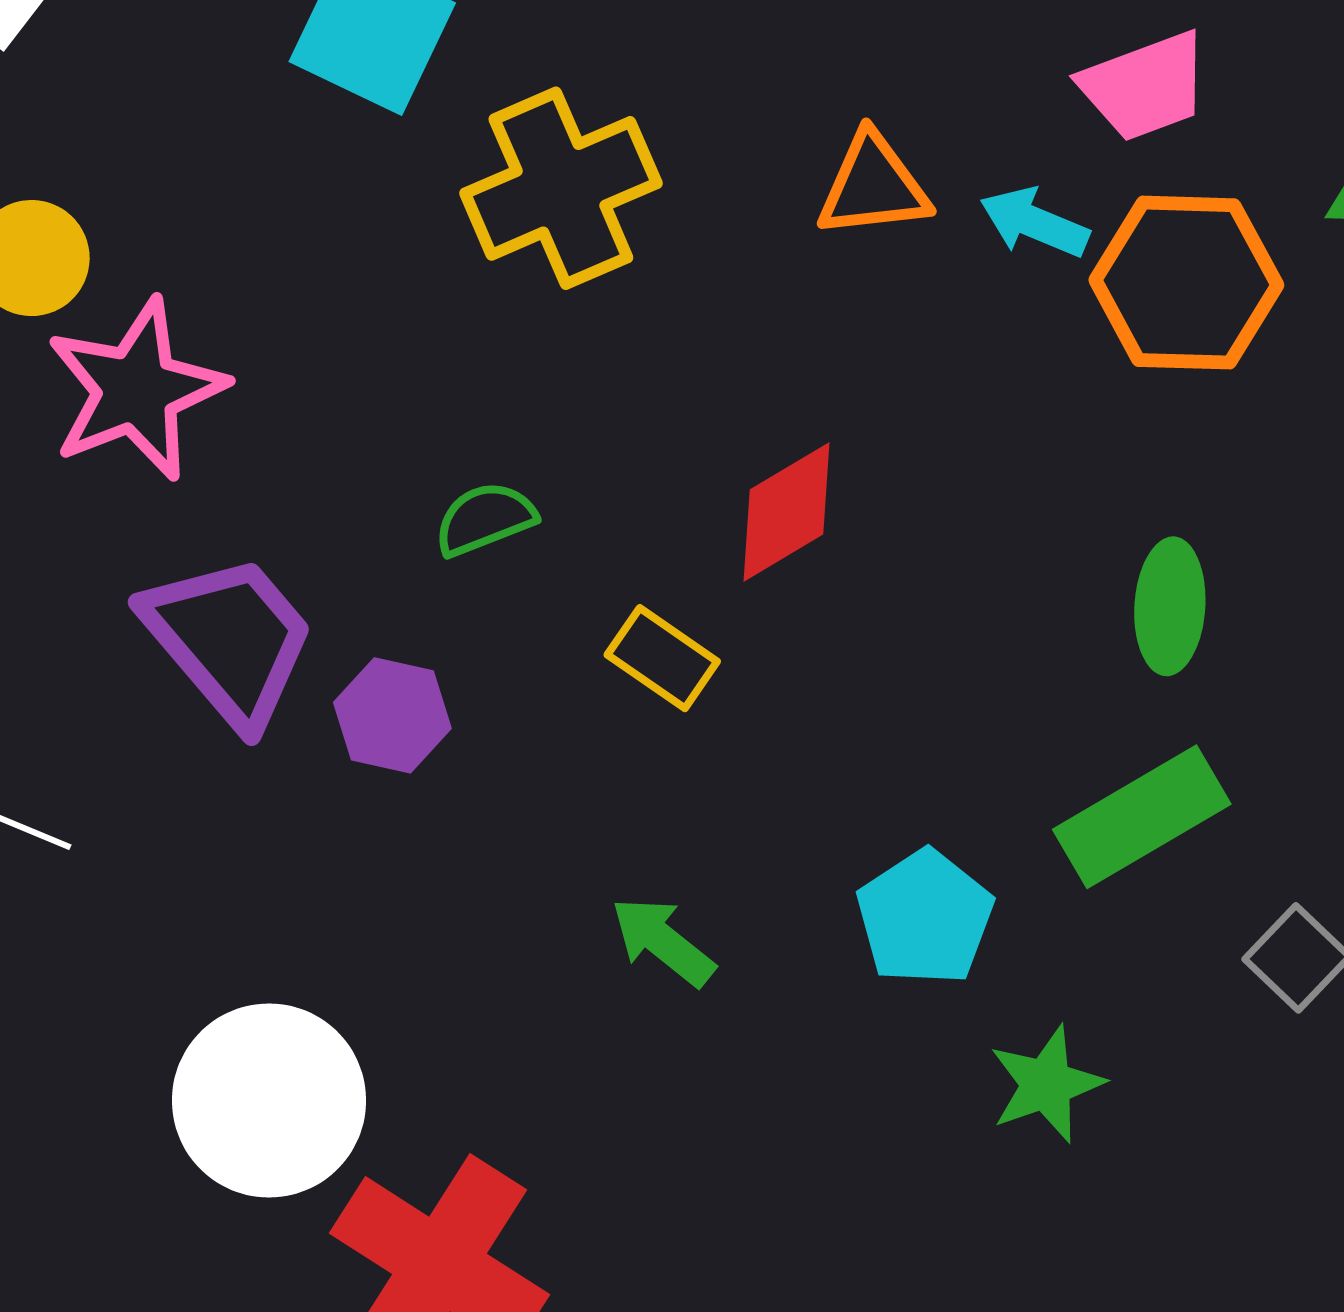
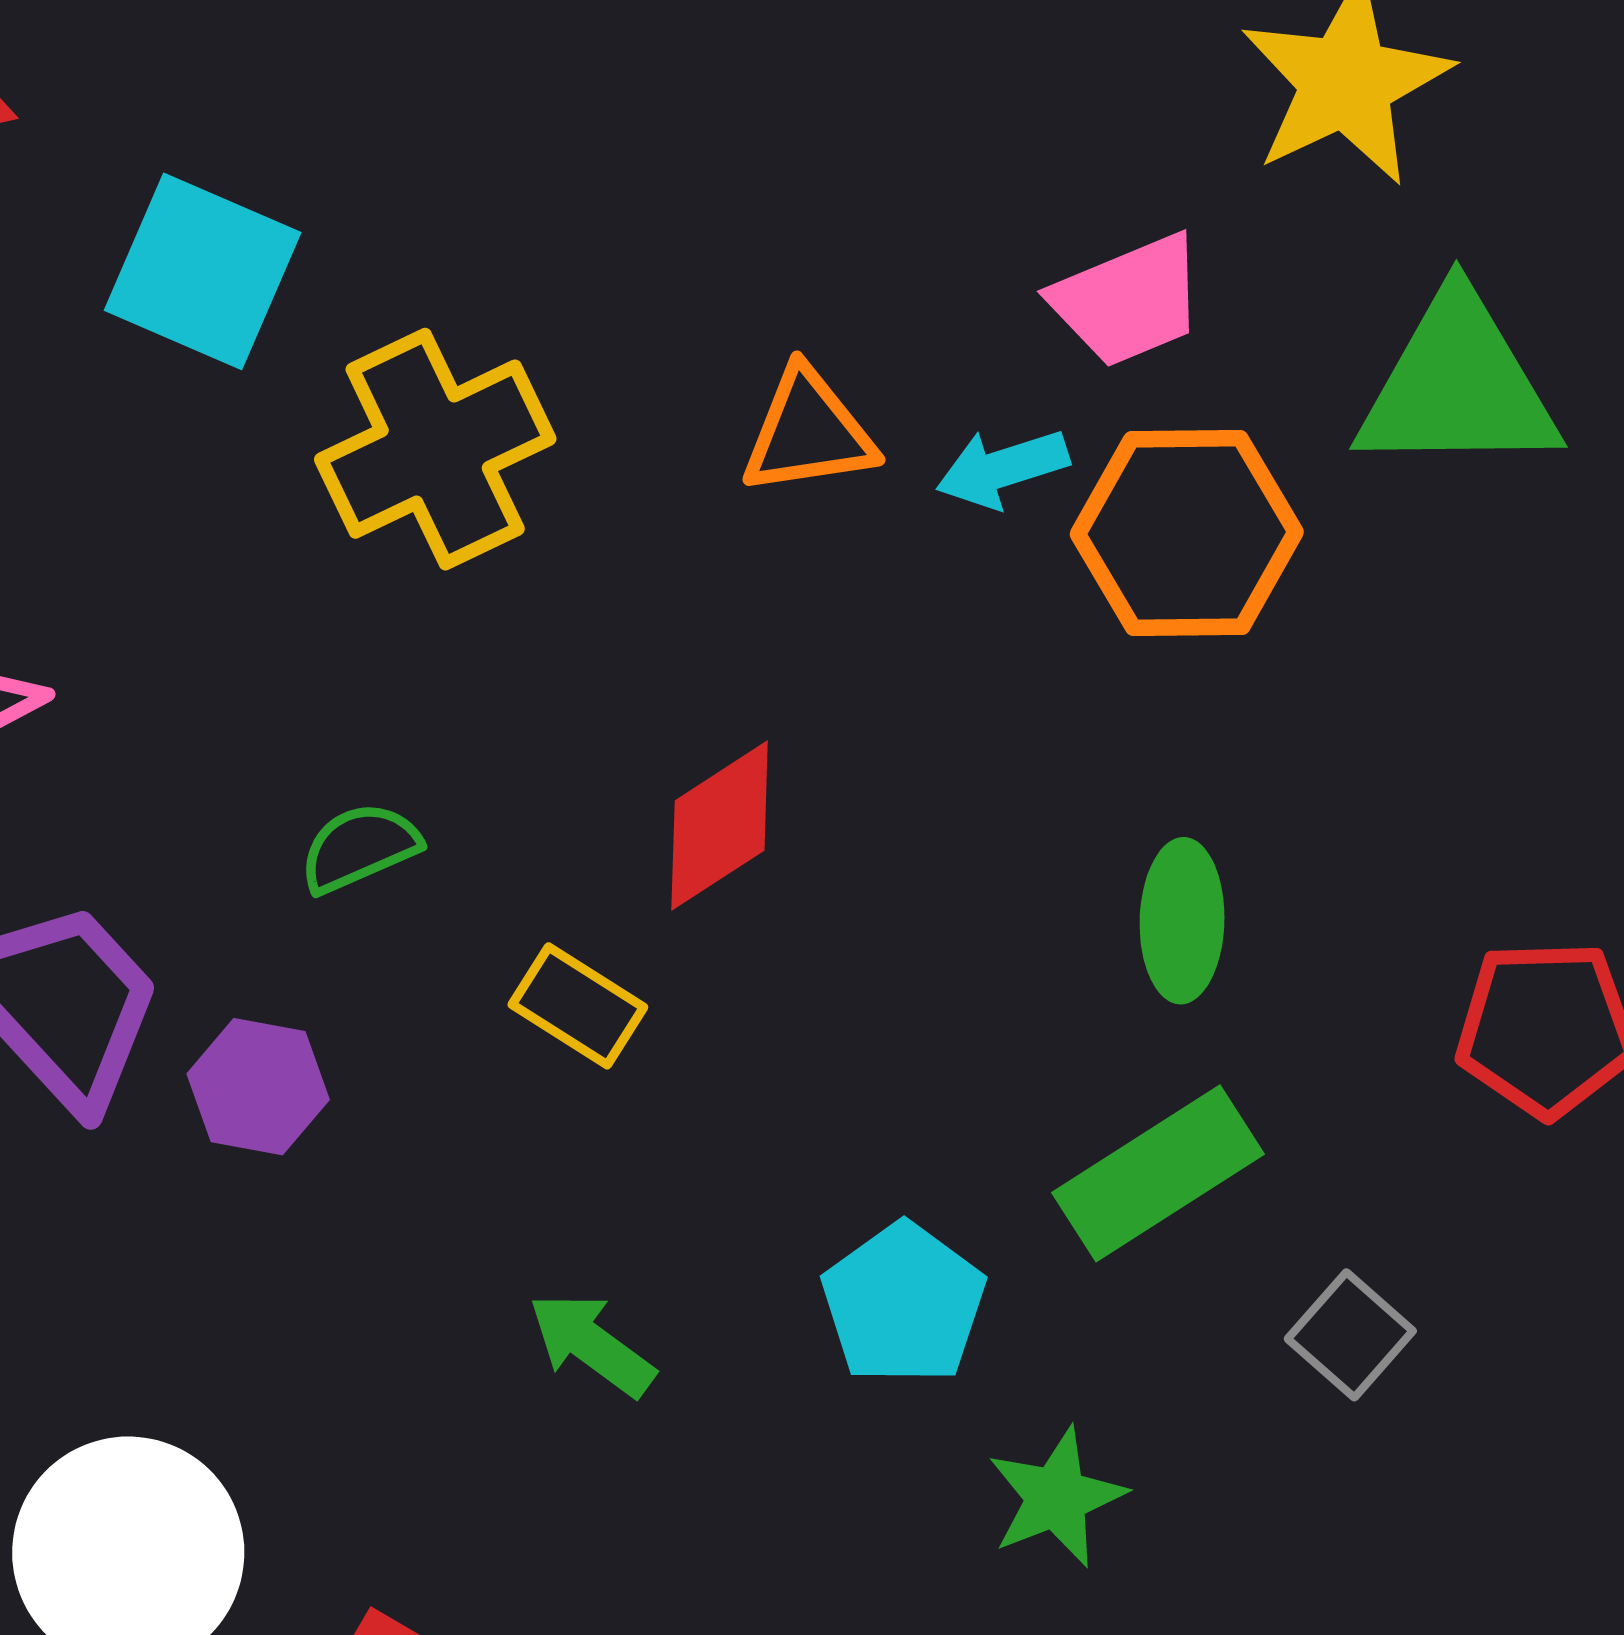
cyan arrow: (1034, 223) -> (1002, 468), turned -38

